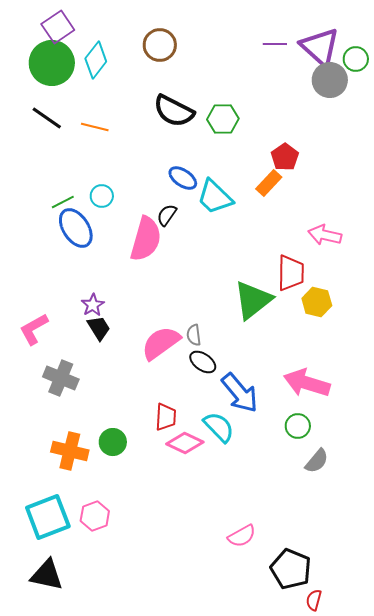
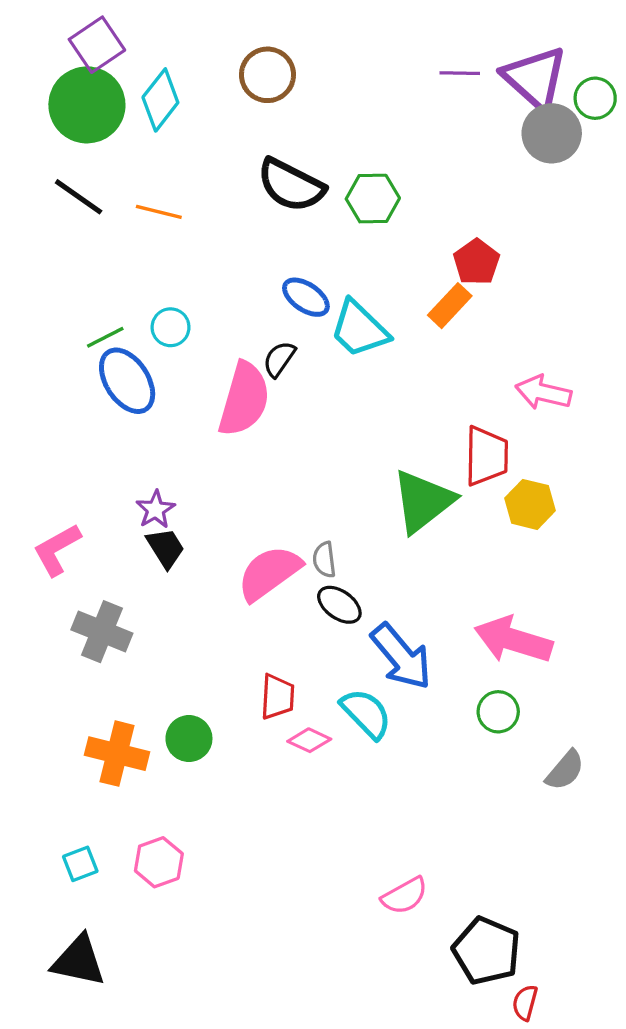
pink diamond: (185, 443) -> (309, 740), size x0.7
gray semicircle: (317, 461) -> (565, 770), moved
cyan square: (48, 517) -> (80, 864), size x0.5

